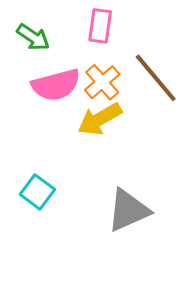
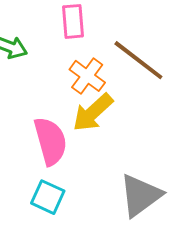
pink semicircle: (56, 85) -> (50, 141), moved, turned -78

